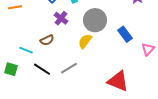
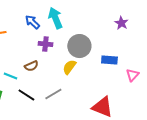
purple cross: (61, 18) -> (45, 44), turned -32
blue rectangle: (125, 34) -> (109, 60), turned -49

